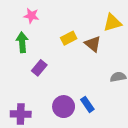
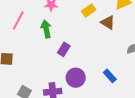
yellow rectangle: (69, 38) -> (89, 11), moved
purple circle: (64, 107) -> (76, 78), moved

